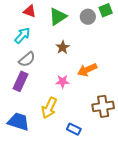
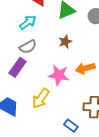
pink star: (63, 81) -> (59, 75), size x1.5
blue rectangle: (74, 129) -> (71, 126), moved

